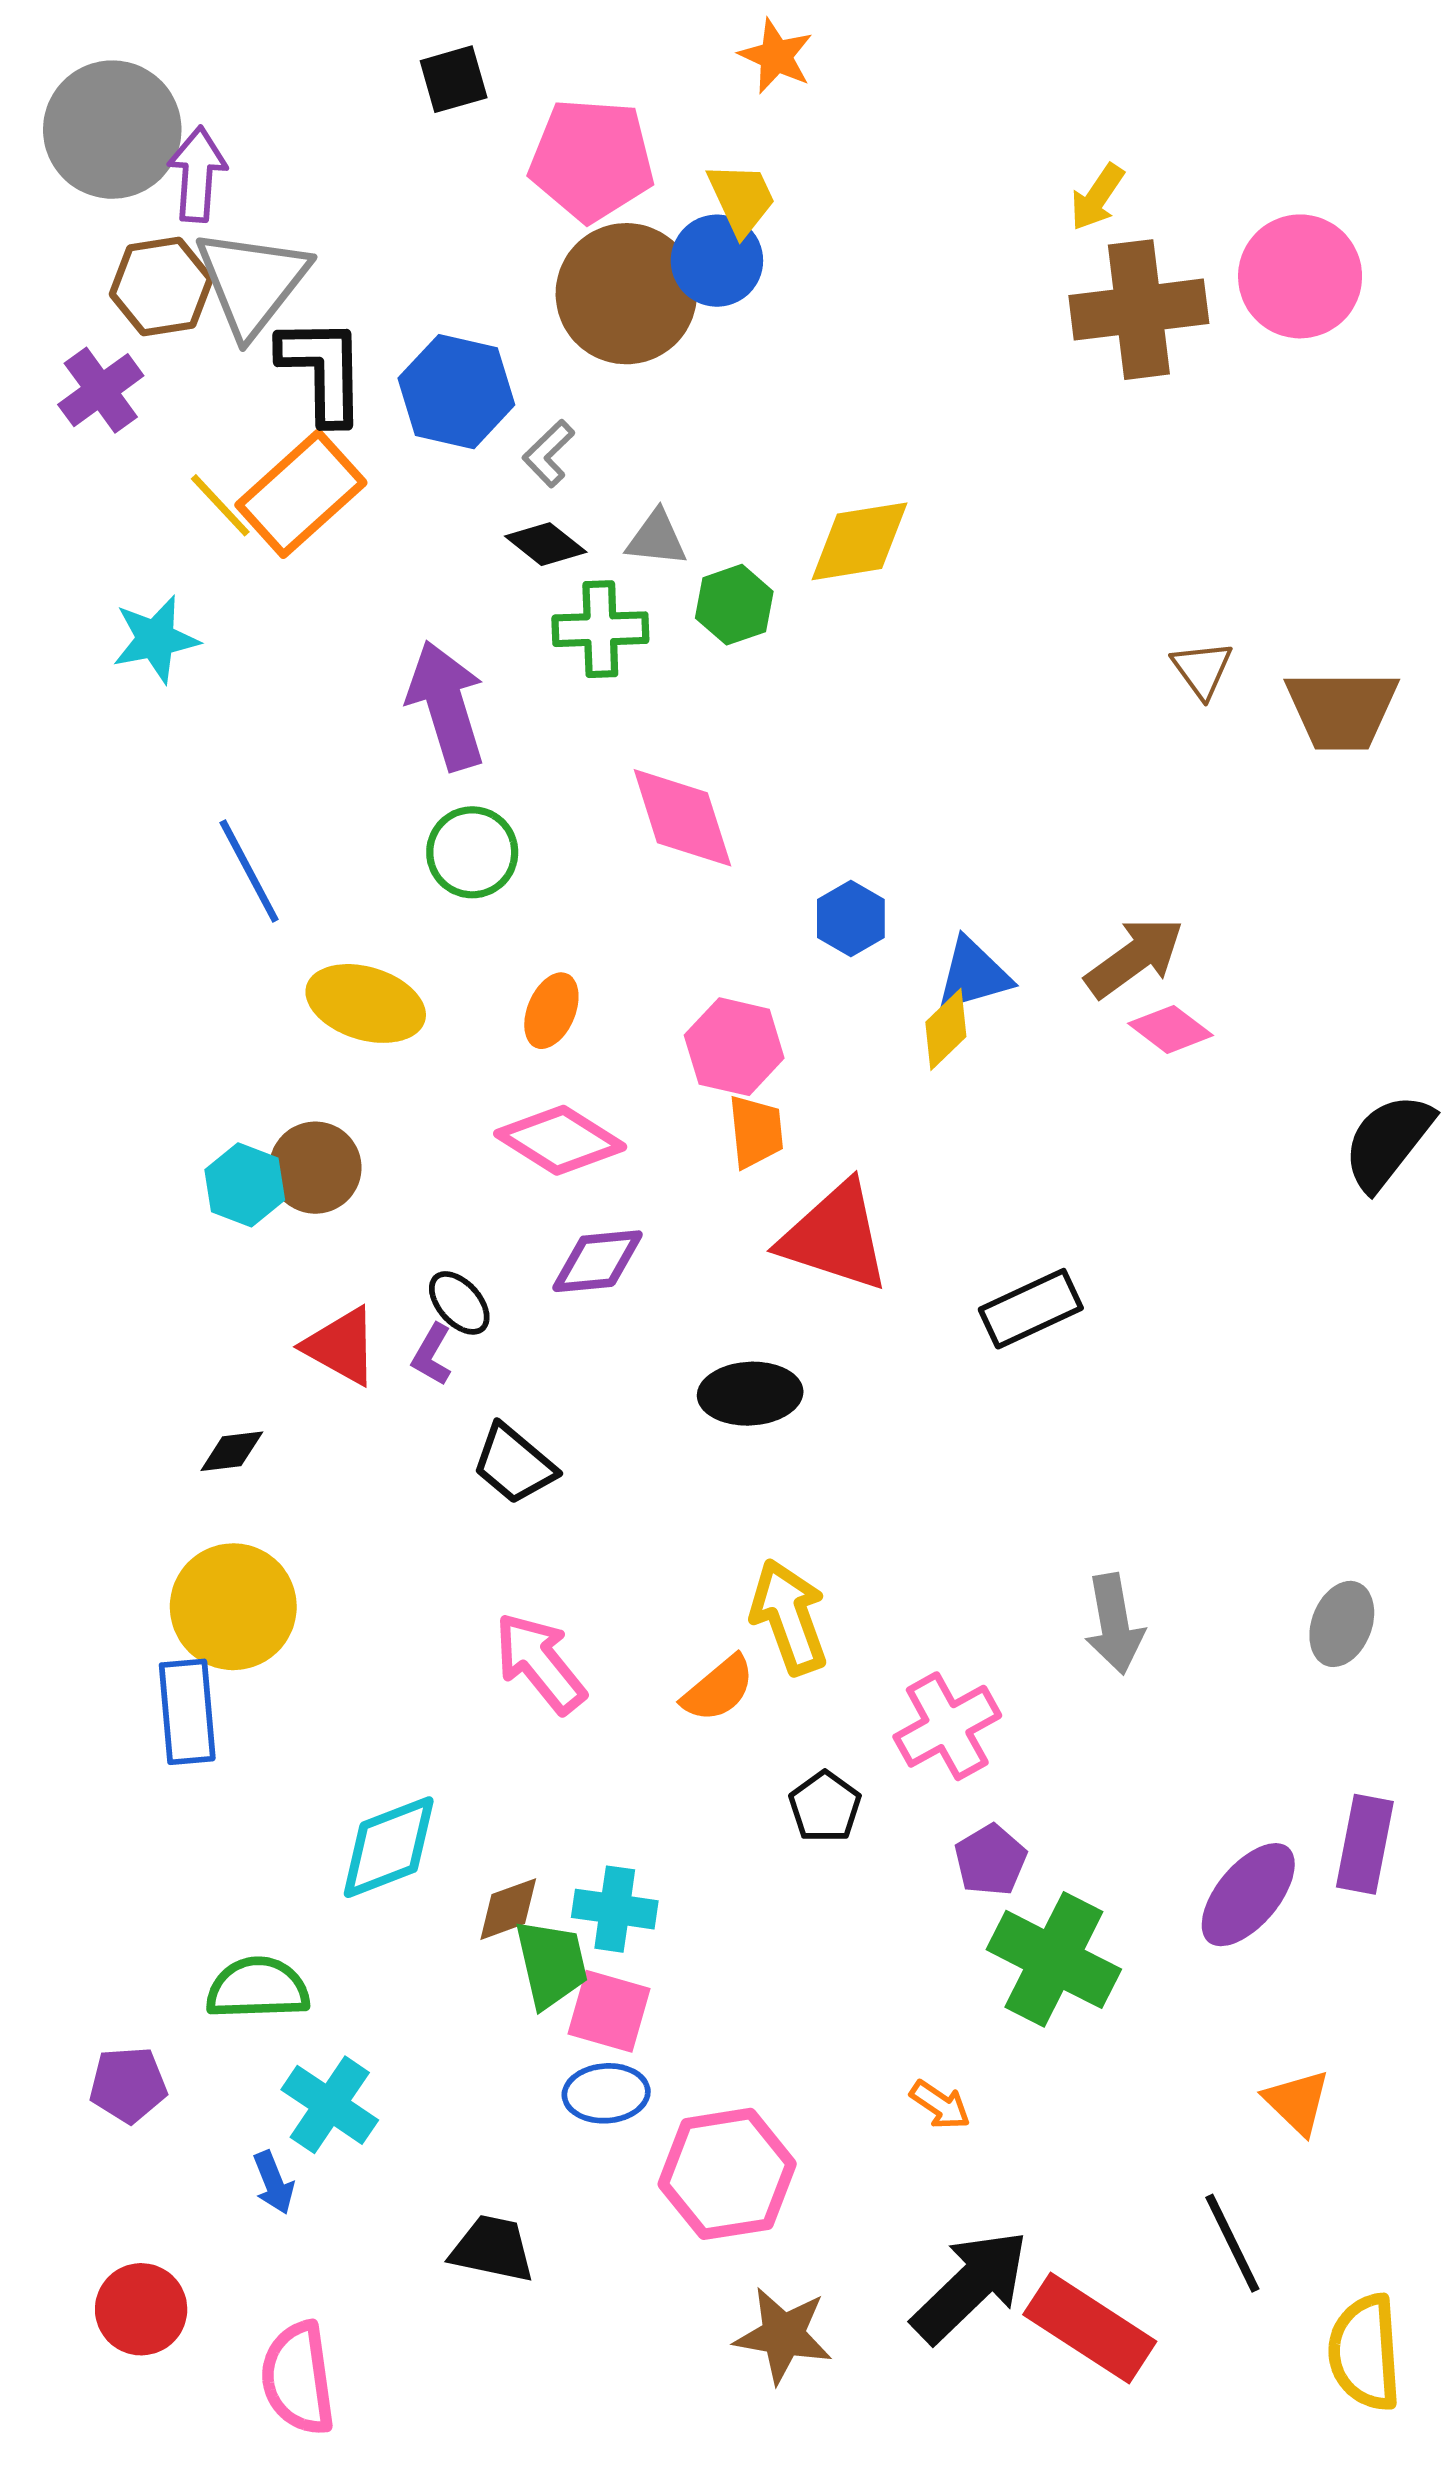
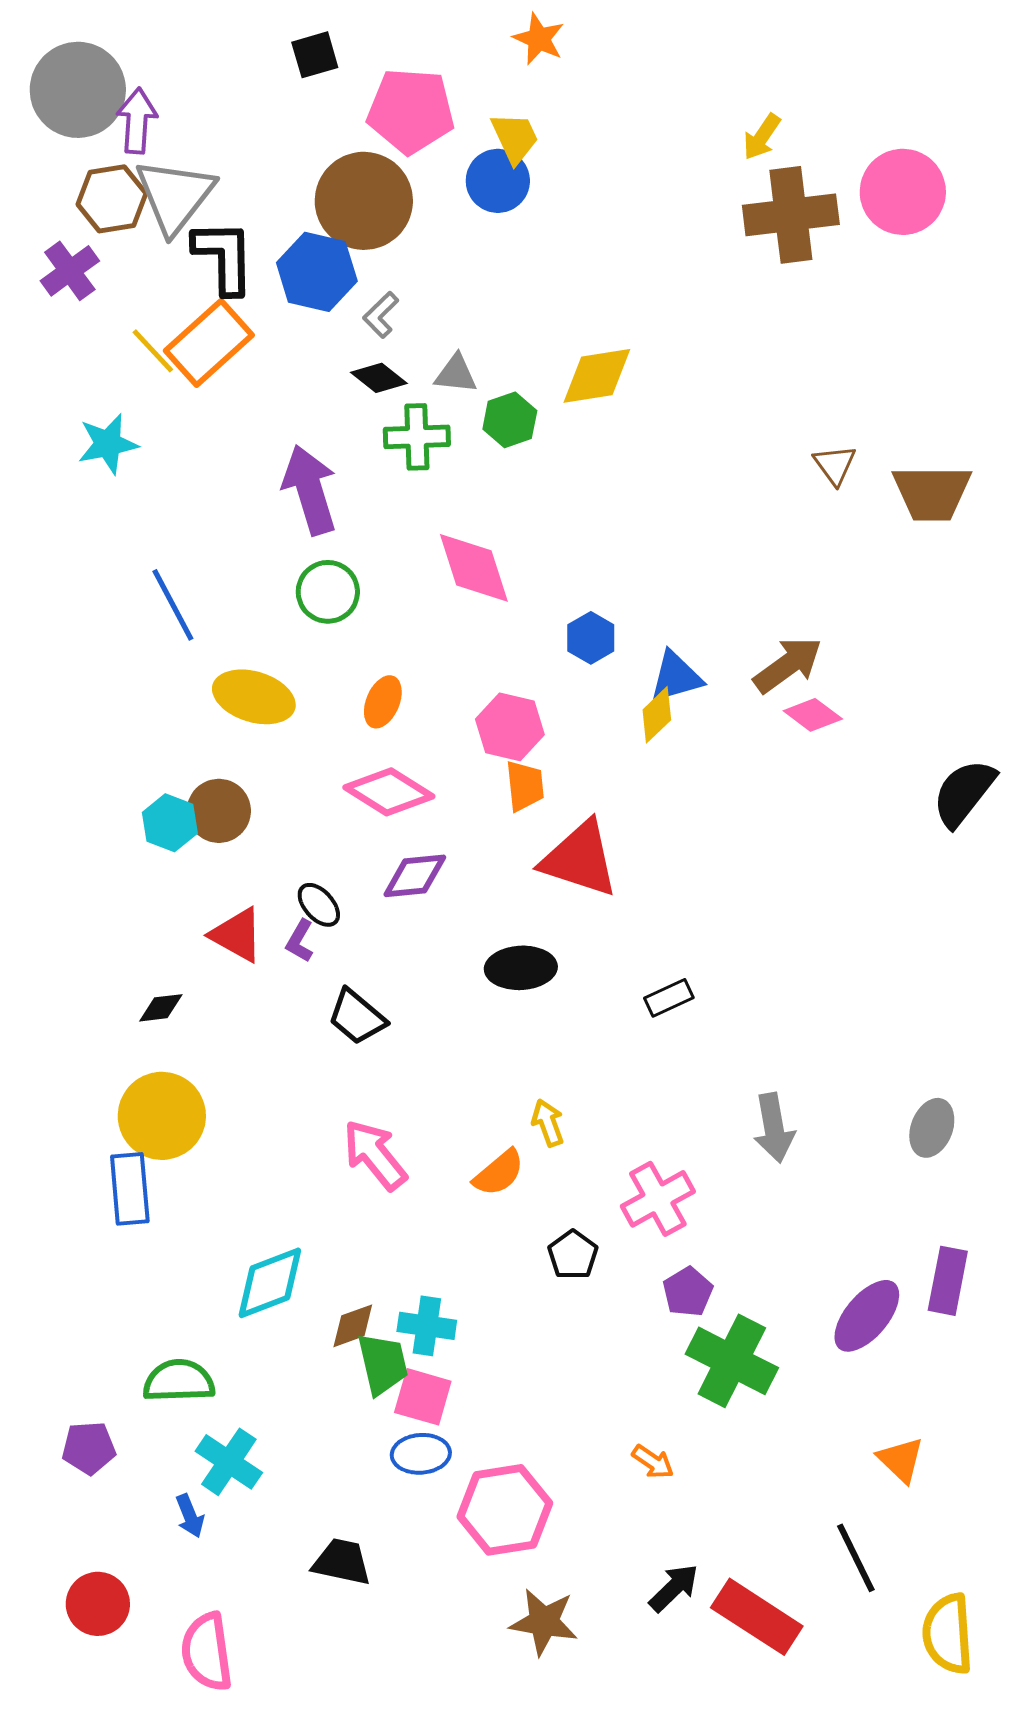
brown circle: (626, 294) -> (364, 201), moved
black rectangle: (1031, 1309) -> (669, 998), moved, size x0.7
yellow arrow: (789, 1617) -> (548, 1123), size x0.6
black arrow: (970, 2286) -> (674, 1588), size x0.6

